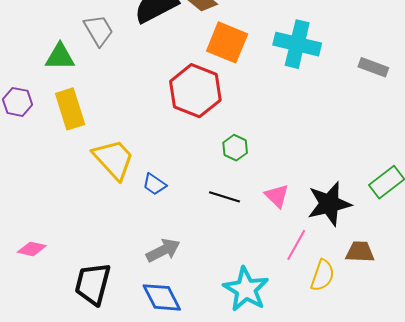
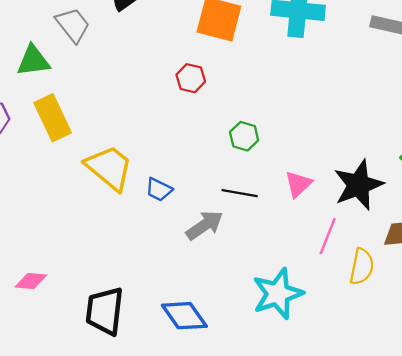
red hexagon: (195, 91) -> (191, 78), size x0.5
pink triangle: (277, 196) -> (298, 184), turned 40
gray arrow: (163, 250) -> (205, 225), moved
cyan star: (246, 289) -> (278, 294), turned 30

